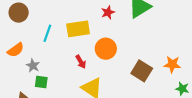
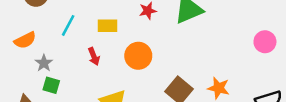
yellow rectangle: (78, 29) -> (107, 26), size x0.7
red arrow: (81, 62) -> (94, 56), moved

